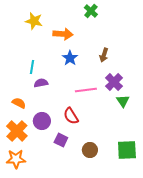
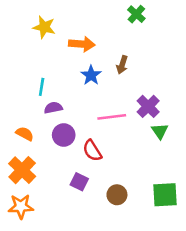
green cross: (91, 11) -> (136, 14), moved
brown arrow: (104, 55) -> (122, 65), moved
purple circle: (42, 121) -> (64, 135), moved

